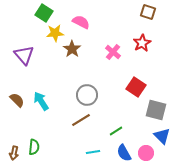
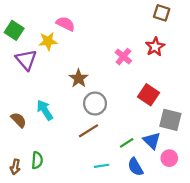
green square: (44, 13) -> (14, 30), moved
pink semicircle: (81, 22) -> (66, 24), moved
yellow star: (55, 33) -> (48, 41), moved
brown star: (72, 49) -> (79, 78), moved
brown semicircle: (17, 100) -> (19, 120), moved
blue triangle: (162, 136) -> (152, 141), moved
pink circle: (146, 153) -> (169, 158), moved

